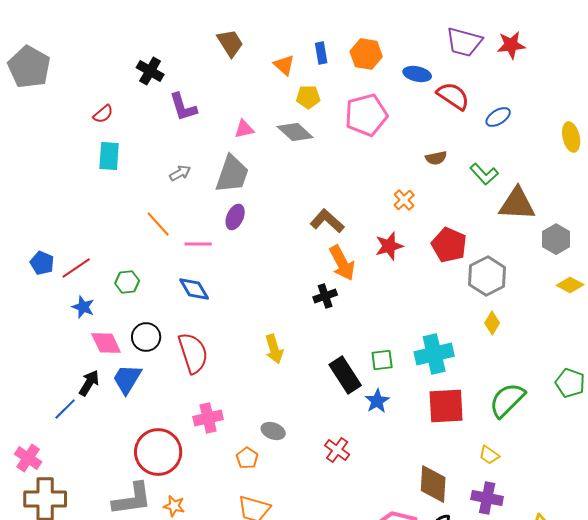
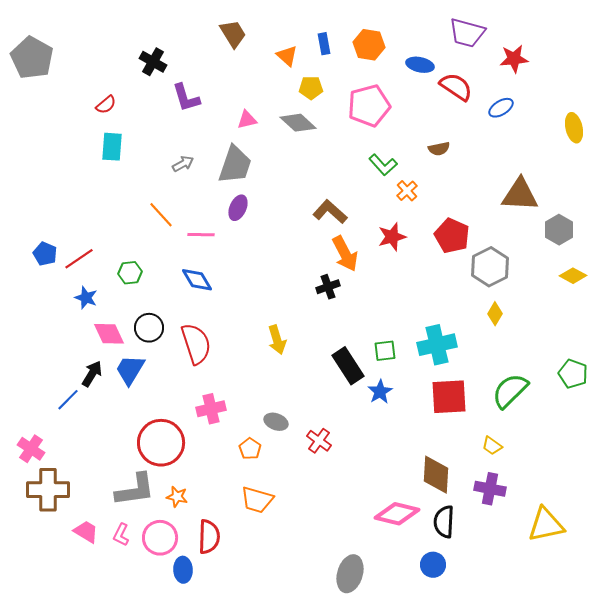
red star: (511, 45) -> (514, 59), moved
green L-shape: (484, 174) -> (383, 165), moved
red cross: (337, 450) -> (319, 441), moved

